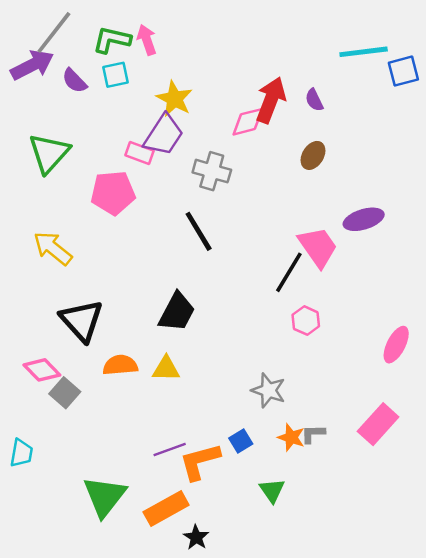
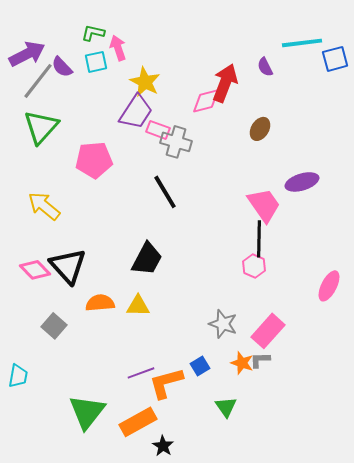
gray line: (54, 33) -> (38, 81), moved
green L-shape: (112, 40) -> (93, 33), size x0.7
pink arrow: (147, 40) -> (118, 48), moved
purple semicircle: (314, 100) -> (265, 67), moved
pink rectangle: (140, 153) -> (158, 130), moved
black line: (289, 272) -> (259, 239), moved, turned -30
pink diamond: (42, 370) -> (35, 270), moved
pink rectangle: (378, 424) -> (268, 331), moved

